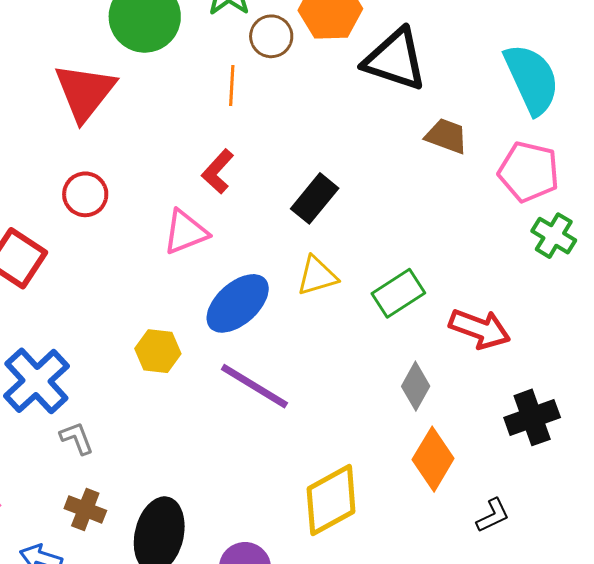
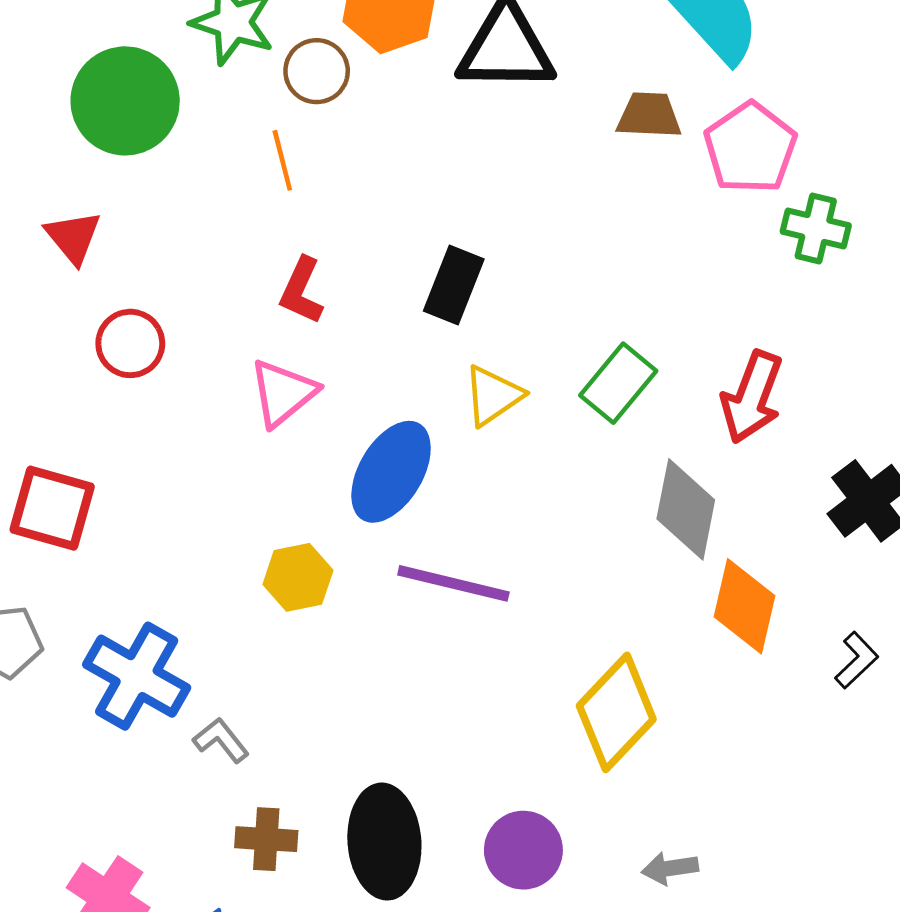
red triangle: (85, 92) -> (73, 237), size x0.6
brown trapezoid: (446, 136) -> (649, 115), moved
pink pentagon: (529, 172) -> (750, 148), turned -30
red circle: (85, 194) -> (130, 343), moved
red arrow: (480, 329) -> (752, 397), turned 108
gray diamond: (416, 386) -> (686, 509), size x1.4

